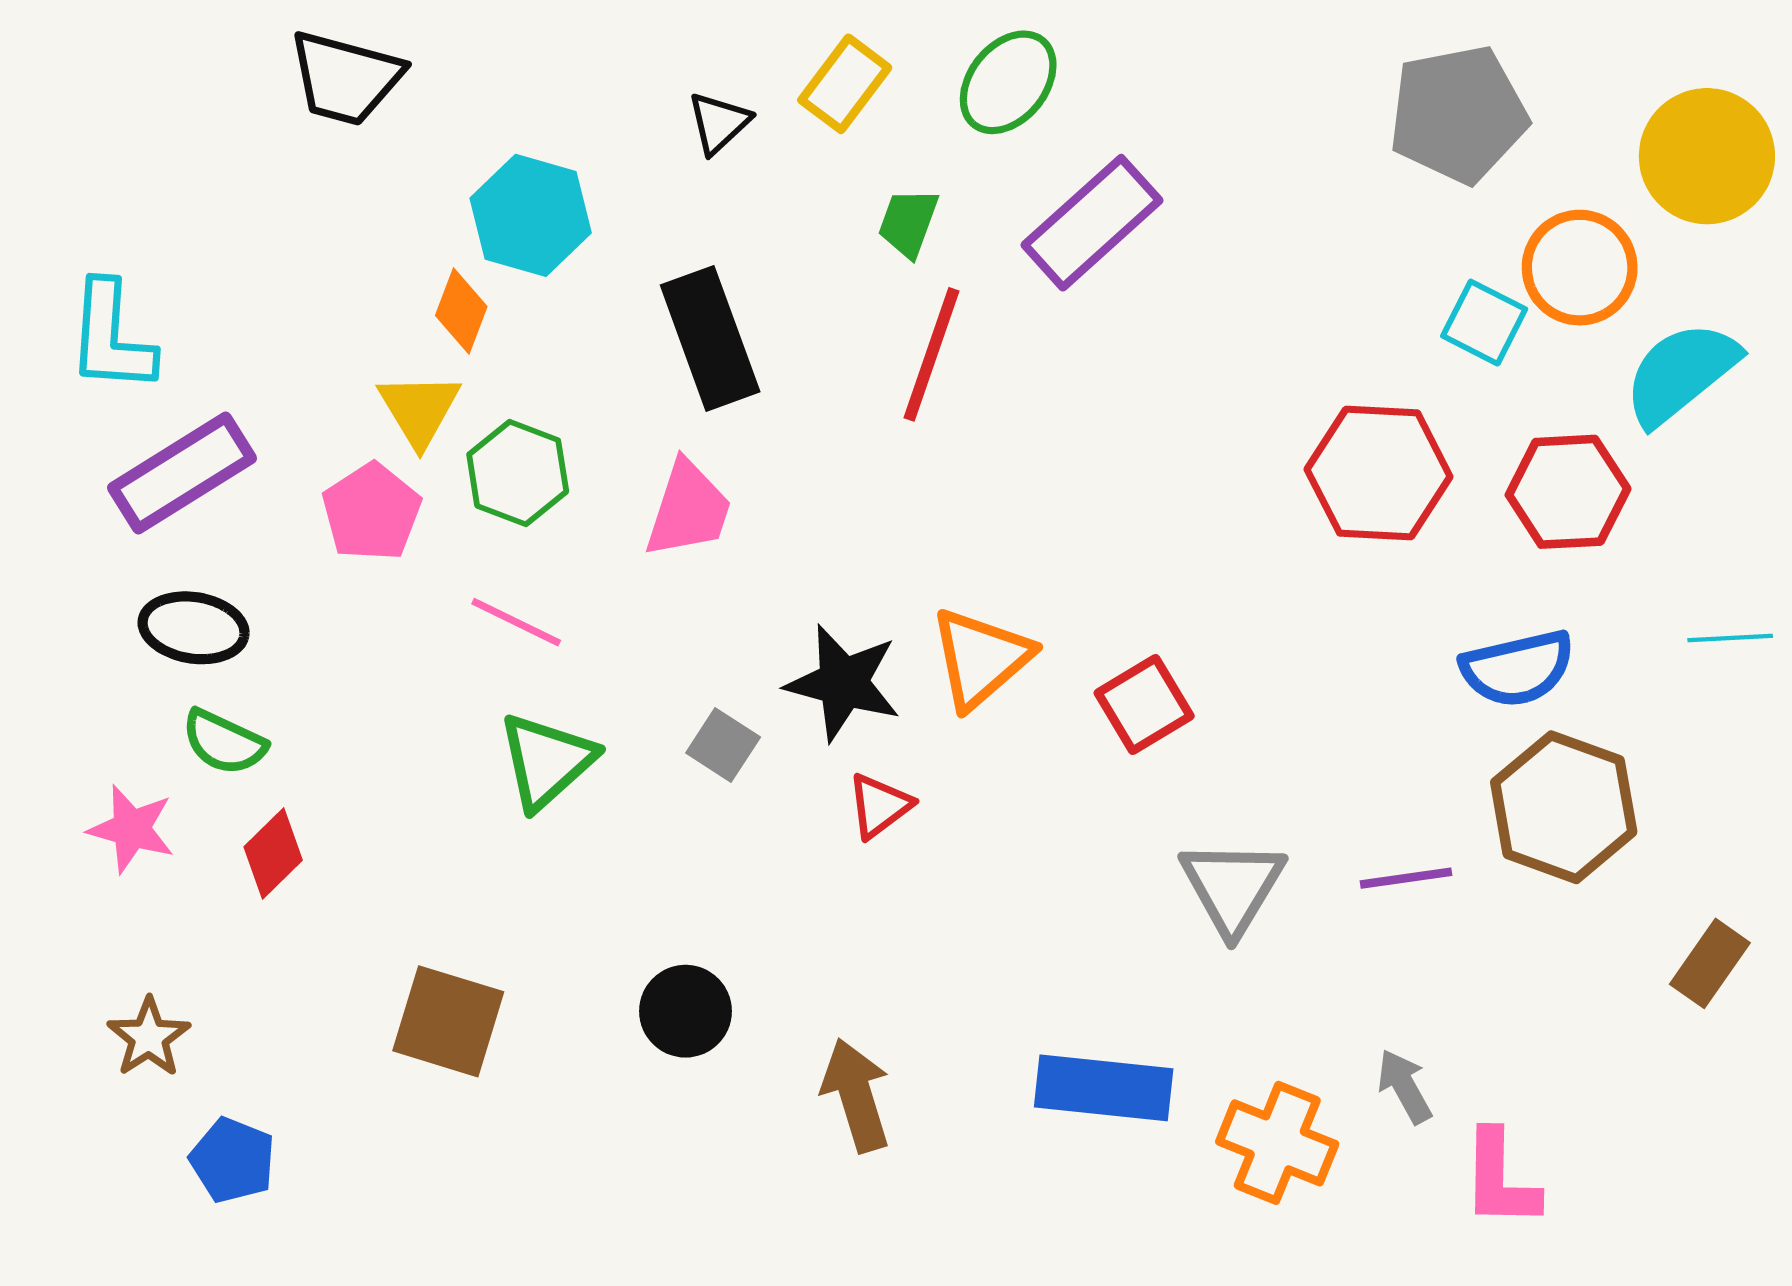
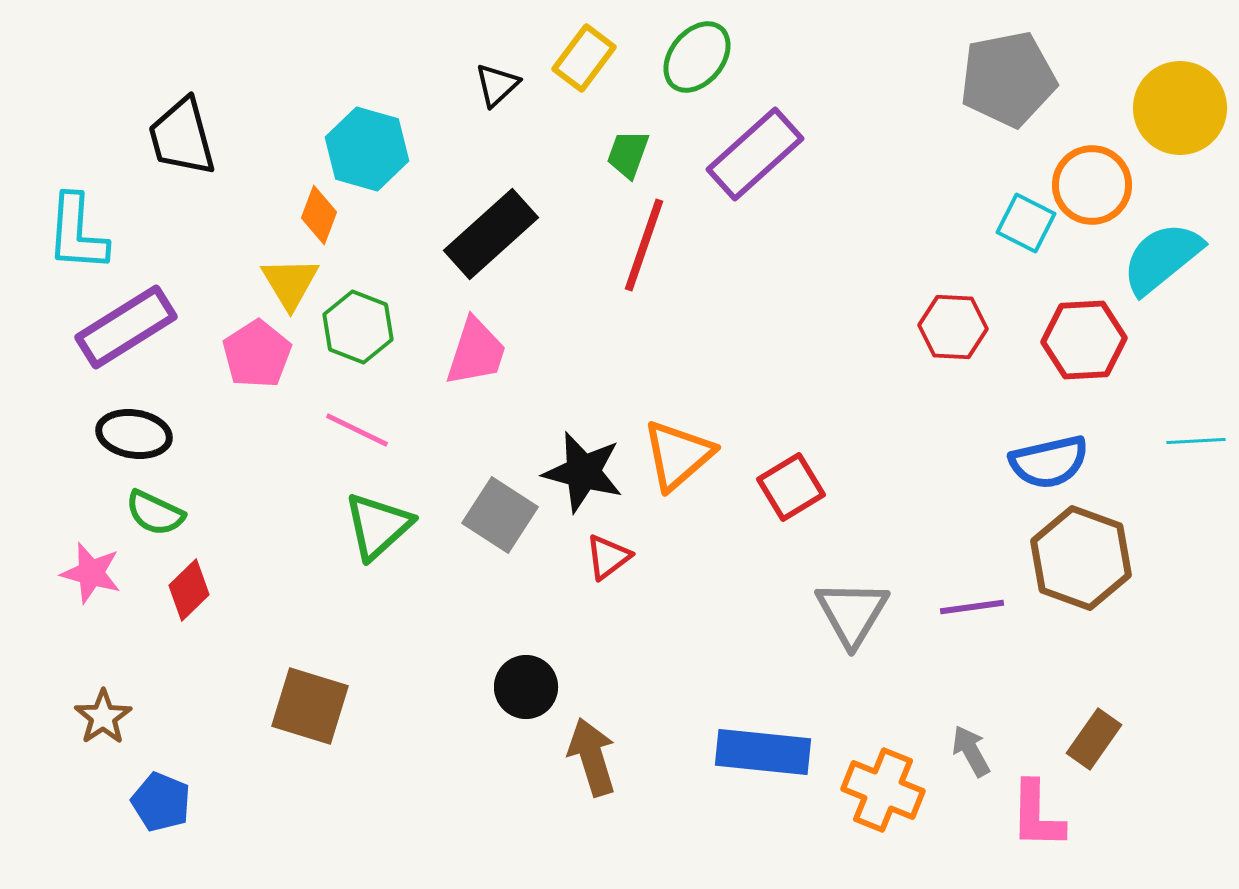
black trapezoid: (345, 78) -> (182, 137), moved, turned 60
black rectangle: (710, 338) -> (491, 234), turned 68
red hexagon: (1379, 473) -> (953, 327), size x0.7
gray square: (723, 745) -> (500, 515), size x1.5
brown rectangle: (1710, 963) -> (1094, 739), moved
black circle: (685, 1011) -> (526, 687), moved

